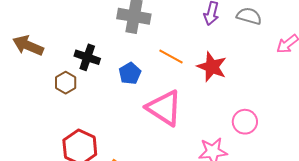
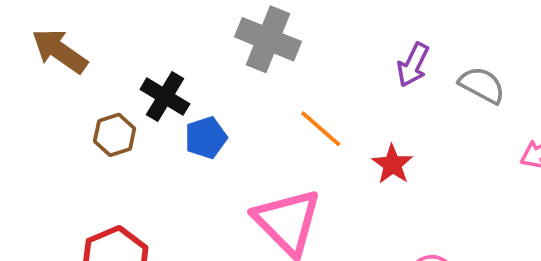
red star: (212, 67) -> (392, 164), size x0.7
blue pentagon: (130, 73) -> (206, 138), moved

